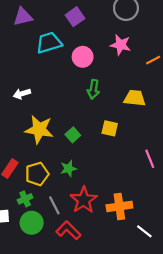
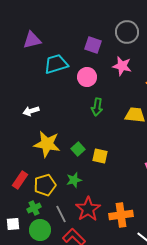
purple square: (75, 17) -> (93, 45), moved, turned -36
yellow square: (110, 128) -> (100, 156), moved

